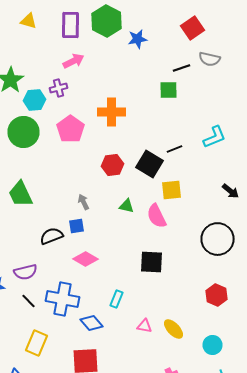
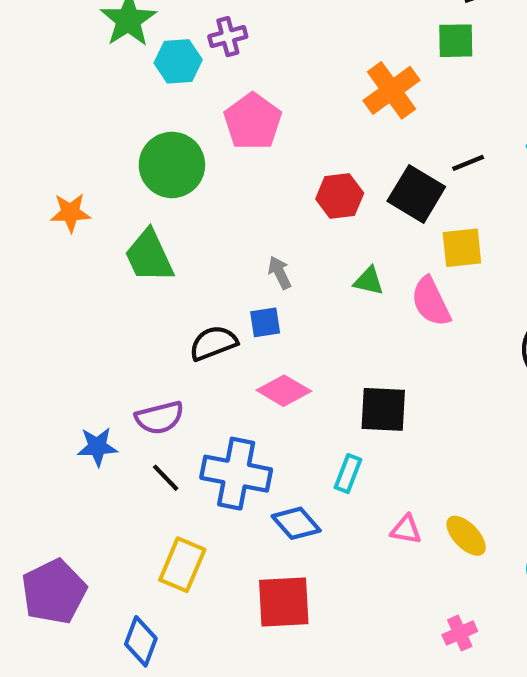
orange cross: (112, 112) -> (391, 90), moved, turned -36
green circle: (24, 132) -> (172, 165), moved
black square: (152, 262) -> (383, 409), moved

